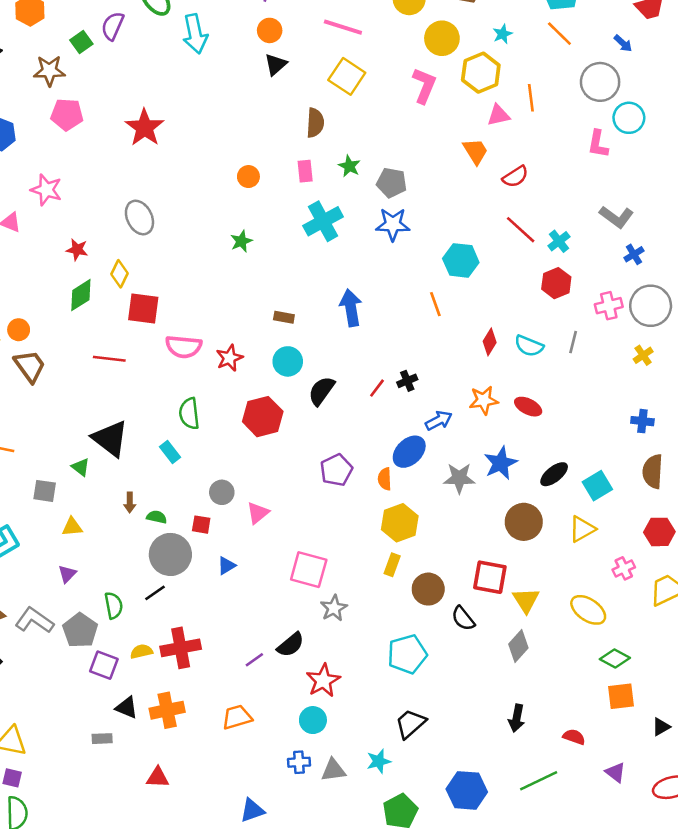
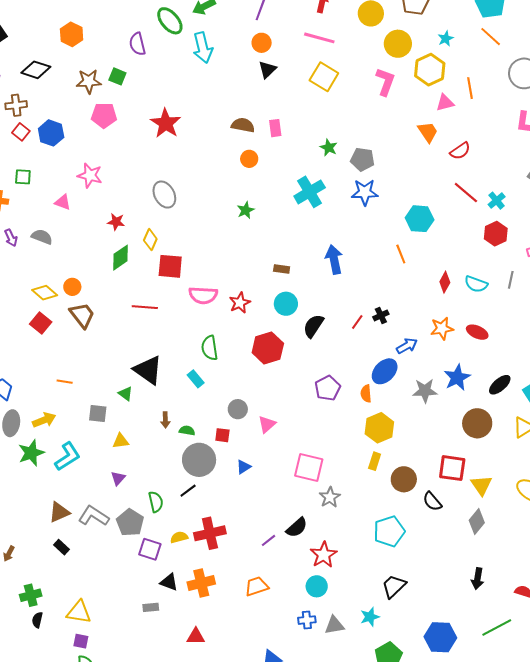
purple semicircle: (113, 26) -> (137, 44), turned -35
green square: (81, 42) -> (117, 76), moved, turned -30
brown semicircle: (315, 123) -> (243, 125), moved, turned -80
pink rectangle: (305, 171) -> (275, 128), moved

